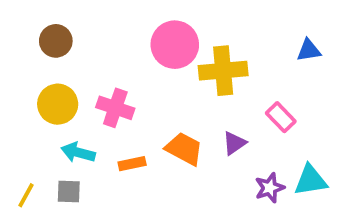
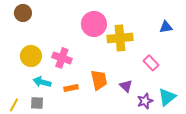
brown circle: (56, 41) -> (23, 13), moved
purple triangle: (234, 143) -> (126, 86), moved, turned -40
orange trapezoid: (184, 149) -> (99, 80), turned 50
cyan triangle: (311, 180) -> (167, 97), turned -30

